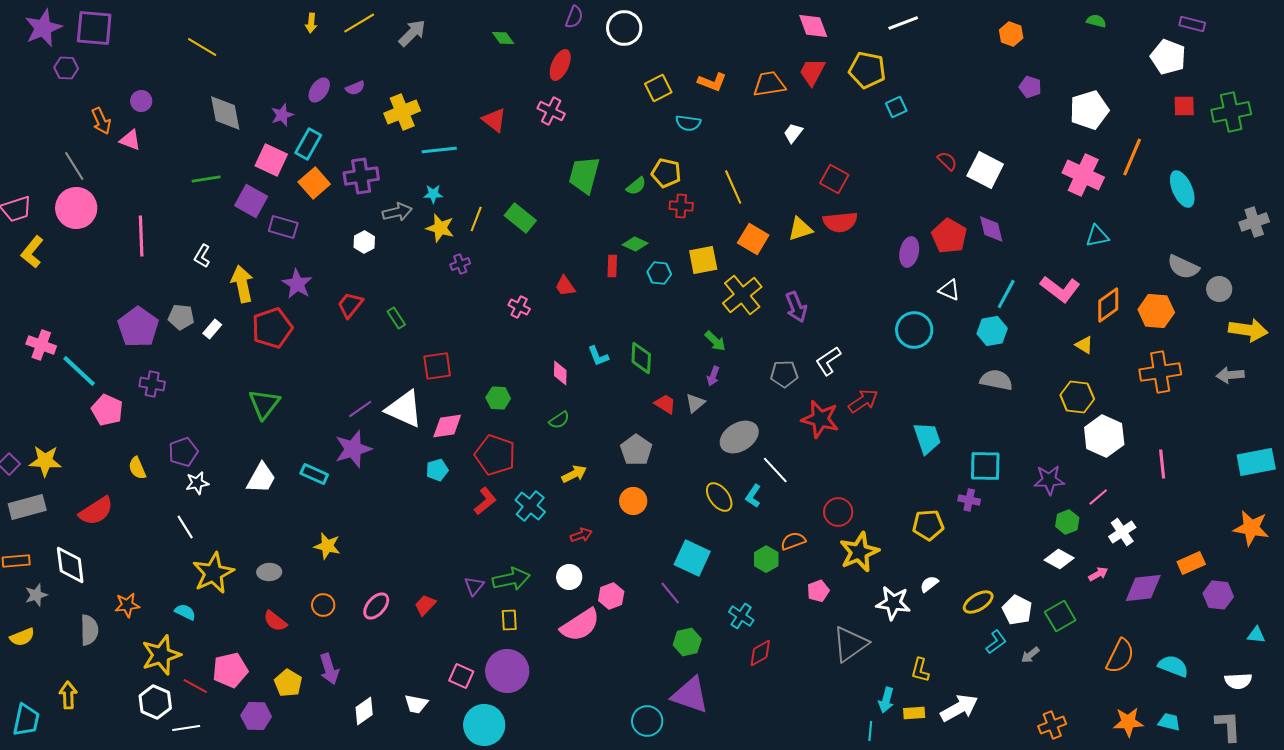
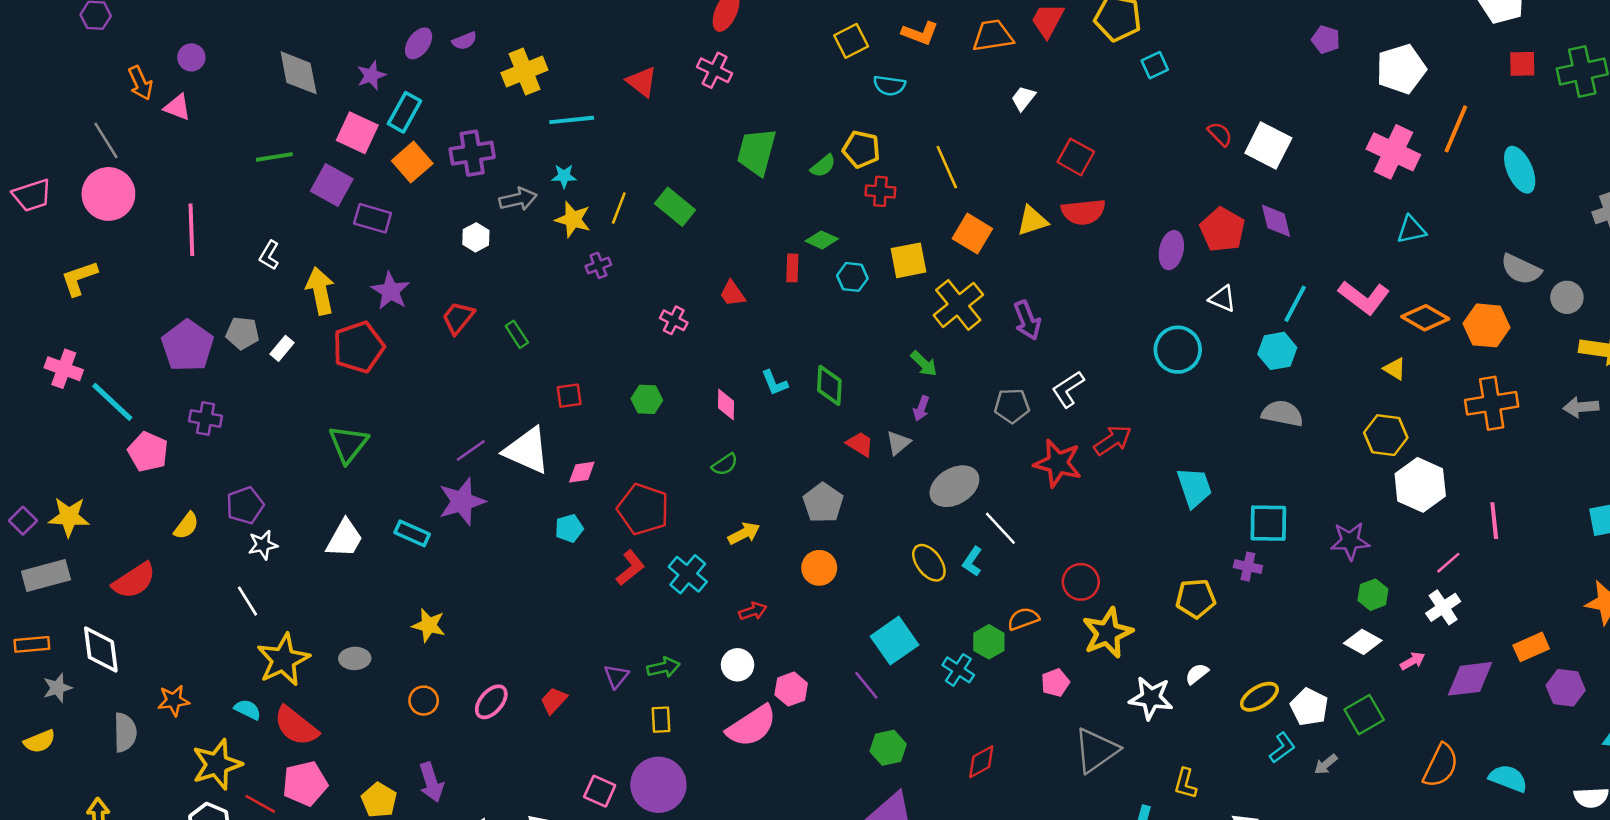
yellow L-shape: (32, 252) -> (79, 278), moved, turned 32
orange diamond: (1108, 305) -> (1425, 318), turned 66
red square: (437, 366) -> (569, 396), size x0.7
green hexagon: (498, 398) -> (647, 399), moved
pink diamond: (447, 426) -> (582, 472), size x0.7
yellow semicircle: (137, 468) -> (186, 526), turned -120
pink line: (1098, 497) -> (1448, 563), moved
cyan square: (692, 558) -> (894, 641), turned 30
green arrow: (511, 579) -> (664, 667), size x0.7
cyan cross: (741, 616) -> (958, 670), moved
red semicircle: (275, 621) -> (296, 726), moved, size x1.5

